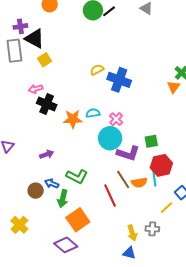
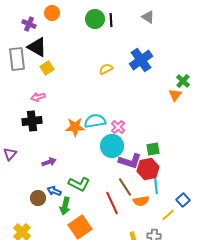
black line: (109, 11) -> (111, 20), turned -56
purple cross: (20, 26) -> (29, 24), moved, turned 32
yellow semicircle: (97, 70) -> (106, 69), moved
blue cross: (119, 80) -> (141, 60), moved, turned 35
black cross: (47, 104) -> (32, 121), moved, turned -30
cyan semicircle: (93, 113) -> (95, 121), size x1.5
red hexagon: (161, 165) -> (148, 169), moved
orange semicircle: (139, 183) -> (141, 201), moved

